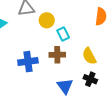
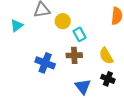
blue cross: (28, 62) -> (45, 63), turned 30

